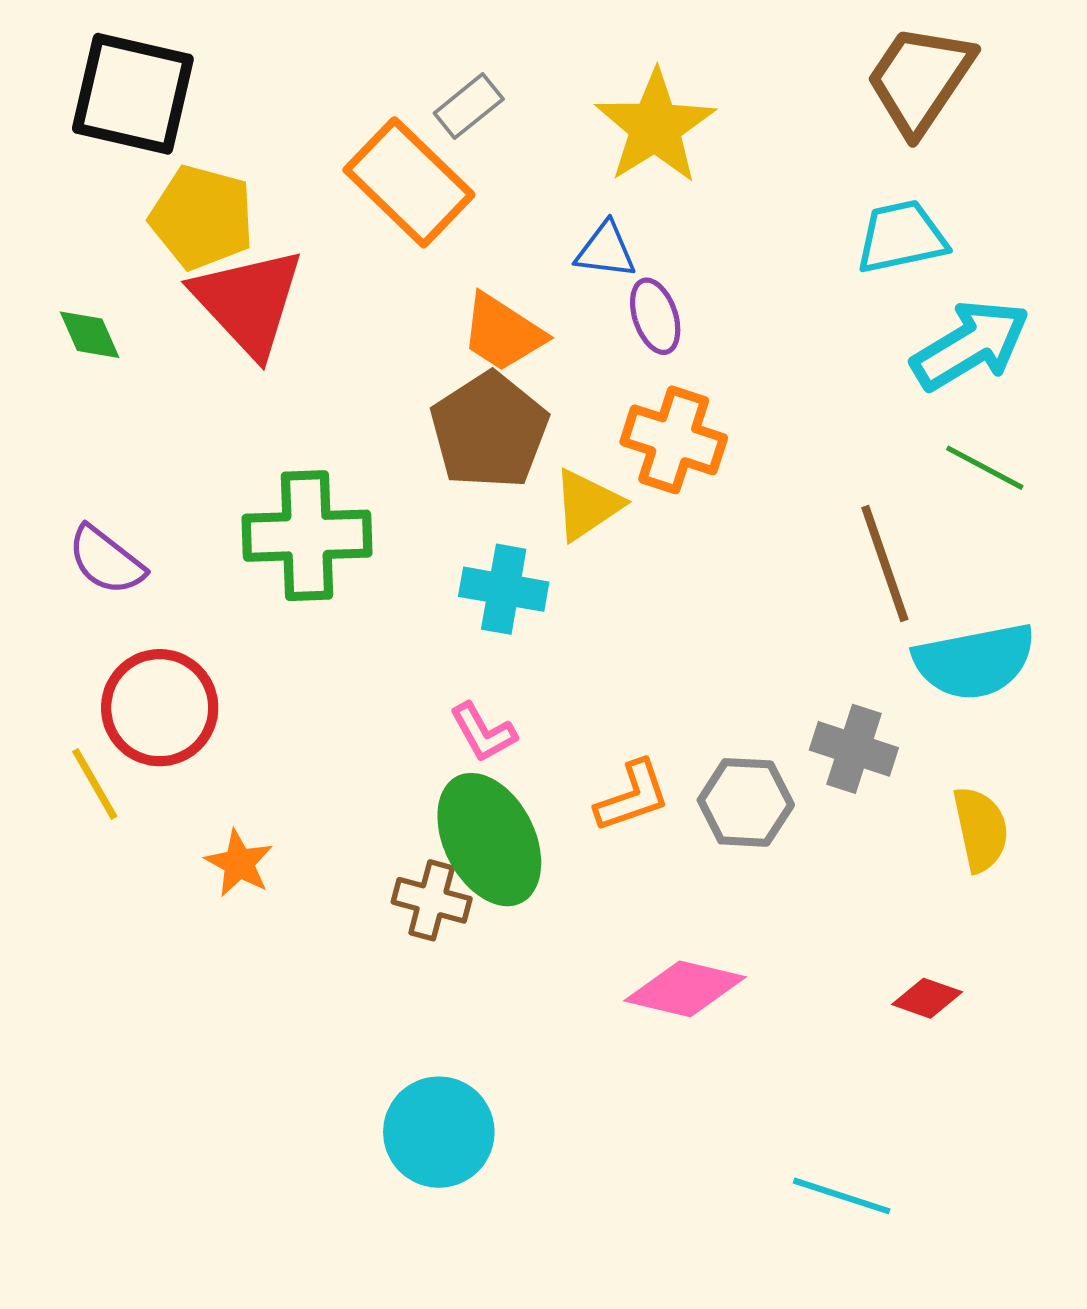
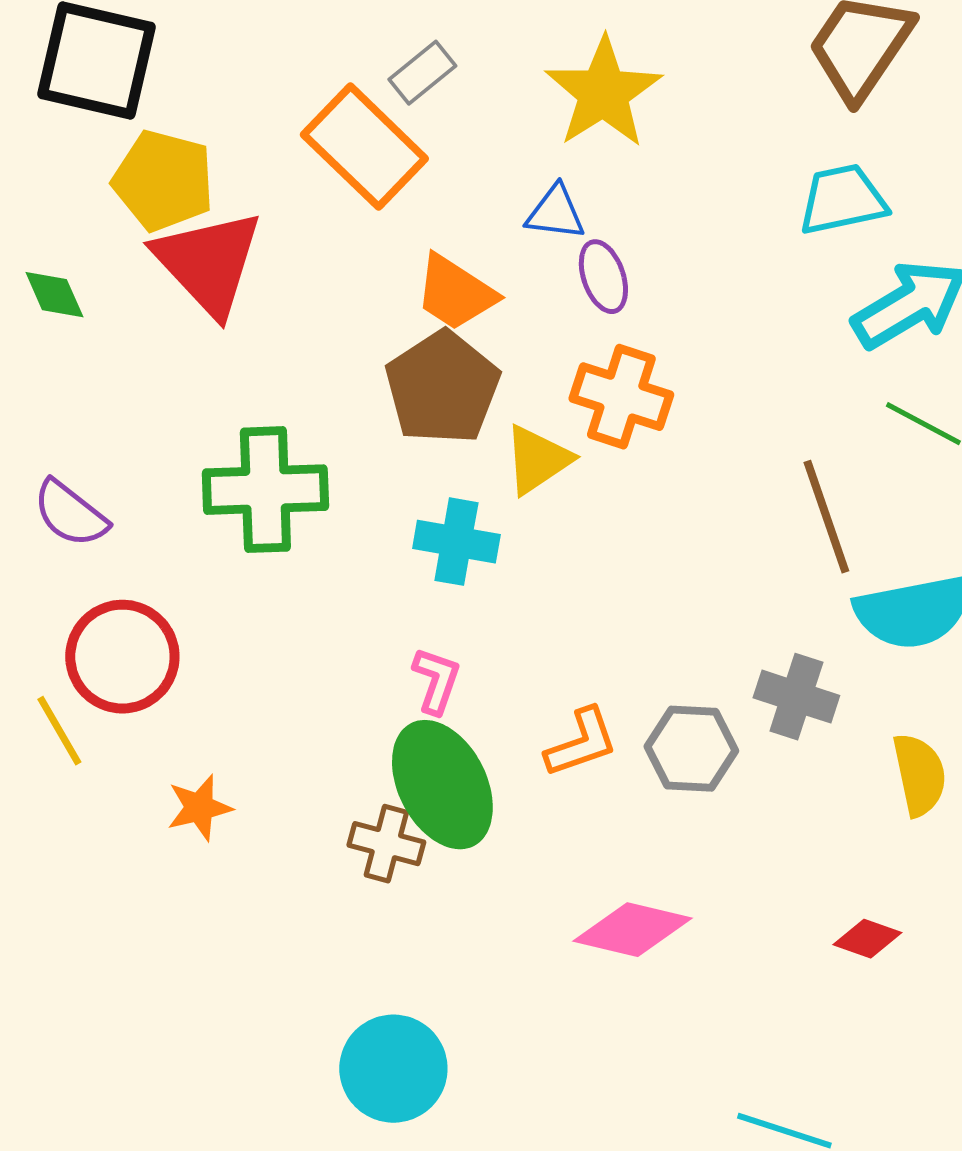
pink L-shape: (483, 732) -> (436, 681), turned -132
orange star: (239, 863) -> (199, 808), turned 30

